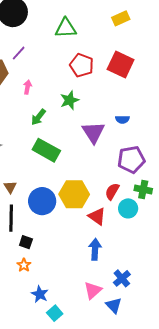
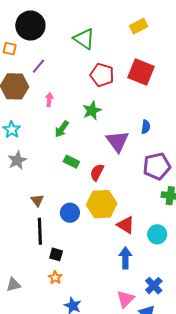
green triangle: (66, 28) -> (84, 39), turned 40
blue semicircle: (122, 119) -> (146, 127), turned -80
green rectangle: (46, 150) -> (71, 162), size x0.6
red semicircle: (112, 191) -> (97, 172), moved
blue circle: (42, 201) -> (70, 213), size x0.7
cyan circle: (128, 208) -> (157, 234), moved

